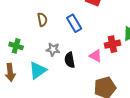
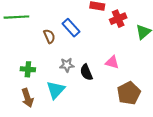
blue rectangle: (74, 23) -> (71, 28), moved
red cross: (112, 44) -> (118, 19), moved

